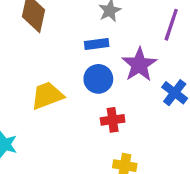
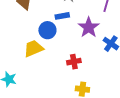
blue circle: (98, 79) -> (47, 30), moved

